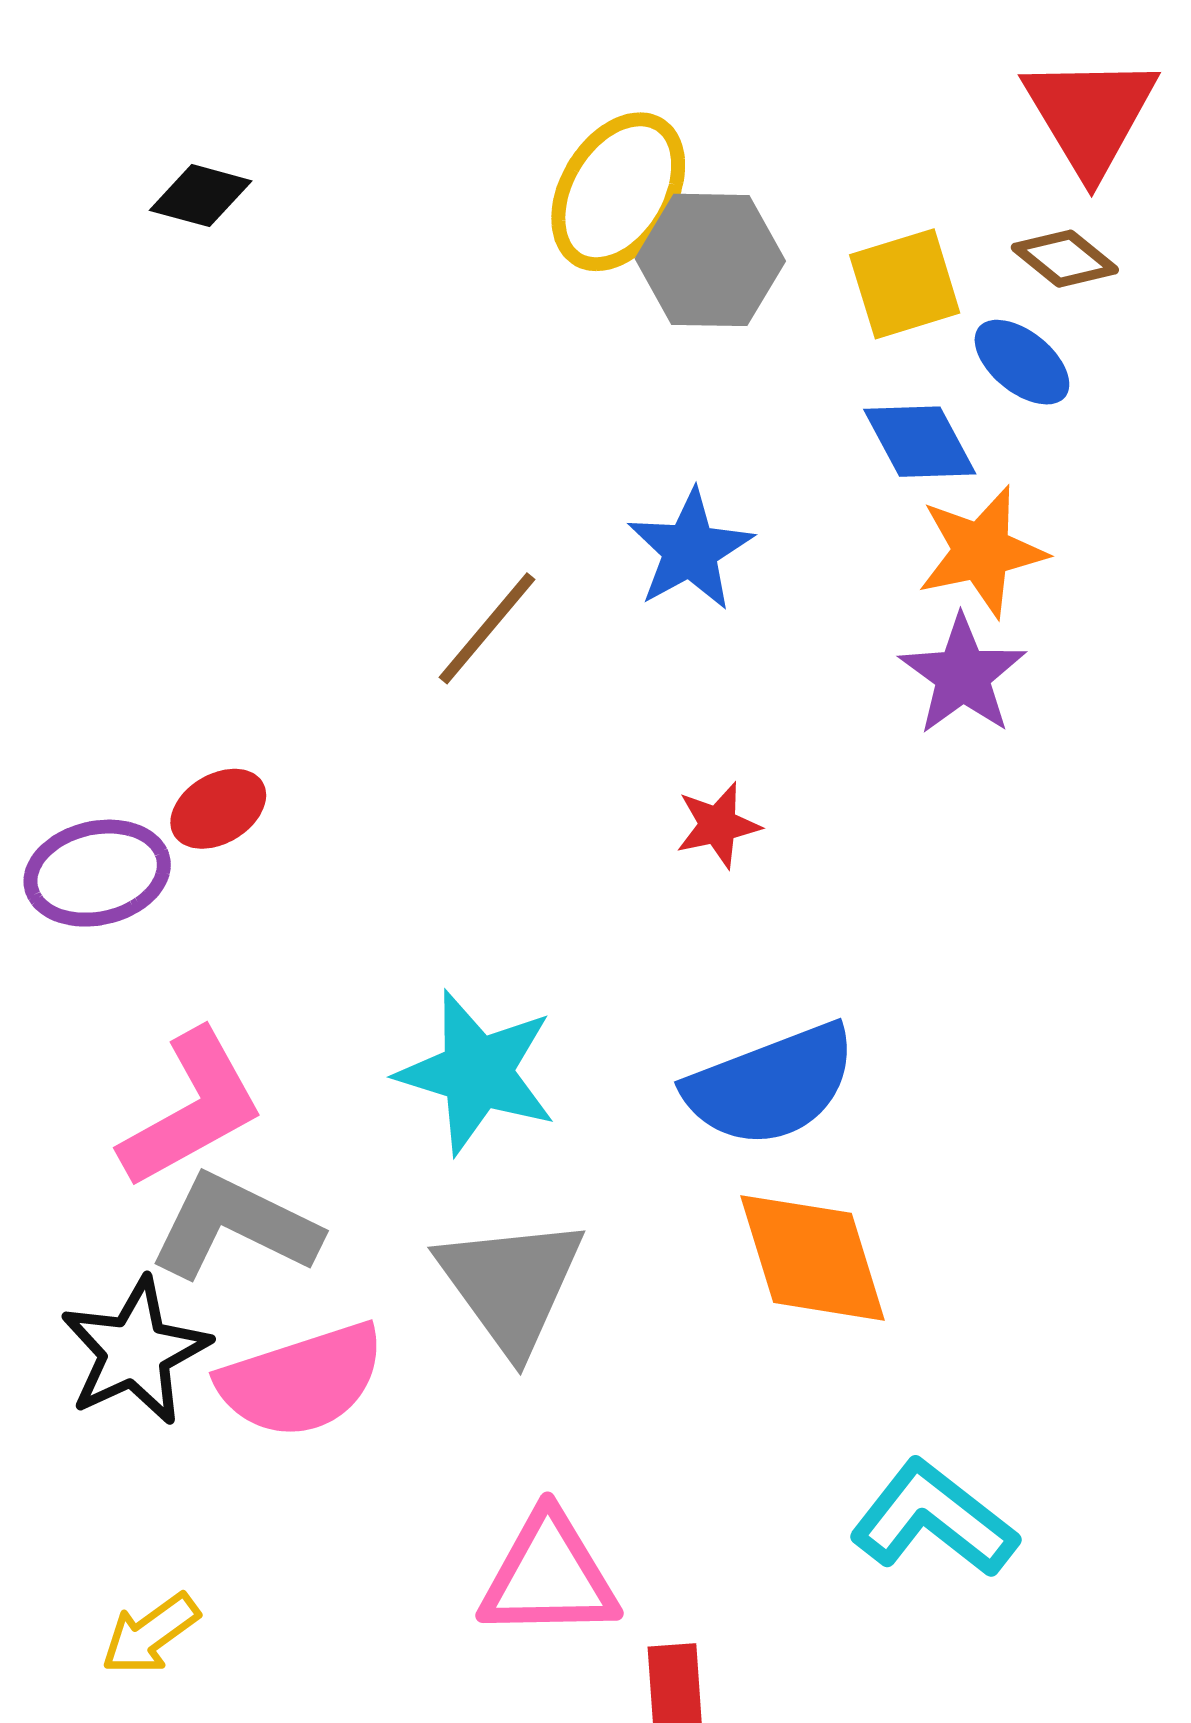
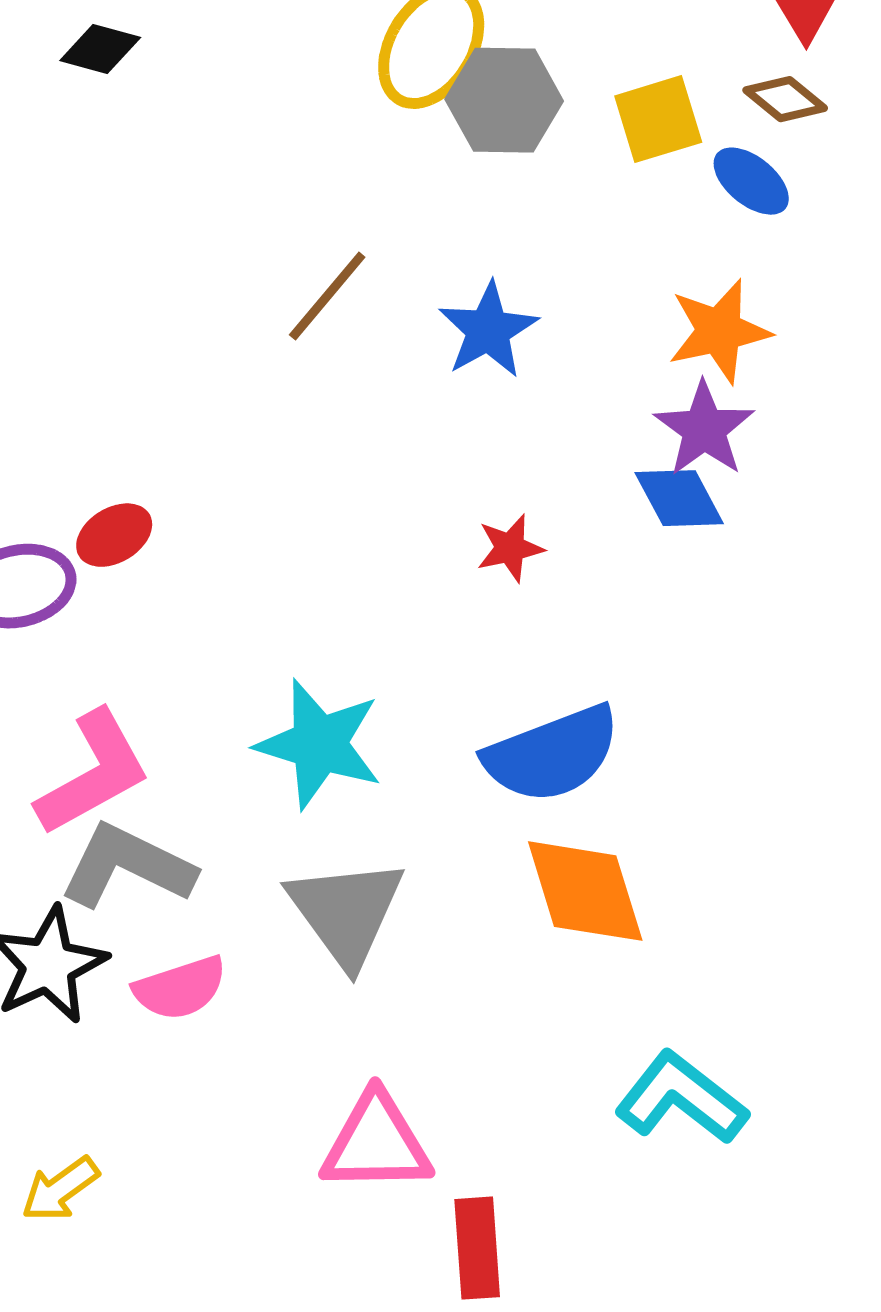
blue diamond: (920, 442) -> (679, 498), moved
brown line: (487, 628) -> (327, 296), moved
pink semicircle: (302, 1380) -> (180, 988), size x0.7

